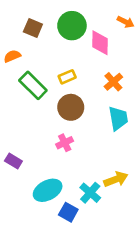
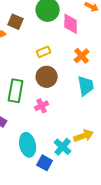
brown square: (33, 28) -> (16, 22), moved
green rectangle: (33, 85) -> (16, 91), moved, turned 55
cyan ellipse: (48, 190) -> (28, 145), turned -75

